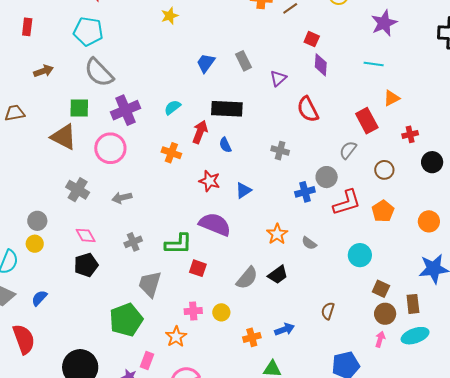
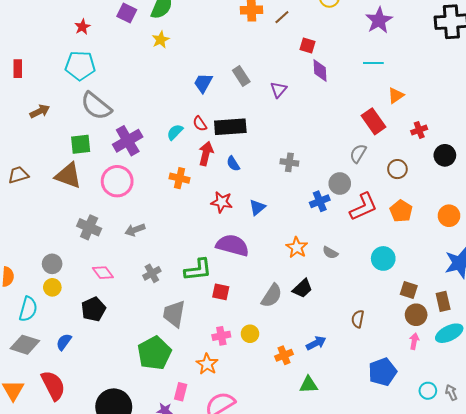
red semicircle: (308, 109) -> (200, 124), moved, size x0.6
brown trapezoid: (15, 113) -> (18, 175), moved
black pentagon: (86, 265) -> (93, 309), moved

